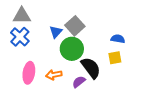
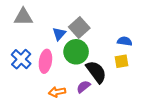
blue cross: (20, 37) -> (21, 59), moved
pink ellipse: (29, 73) -> (45, 61), moved
orange arrow: (54, 75) -> (57, 92), moved

